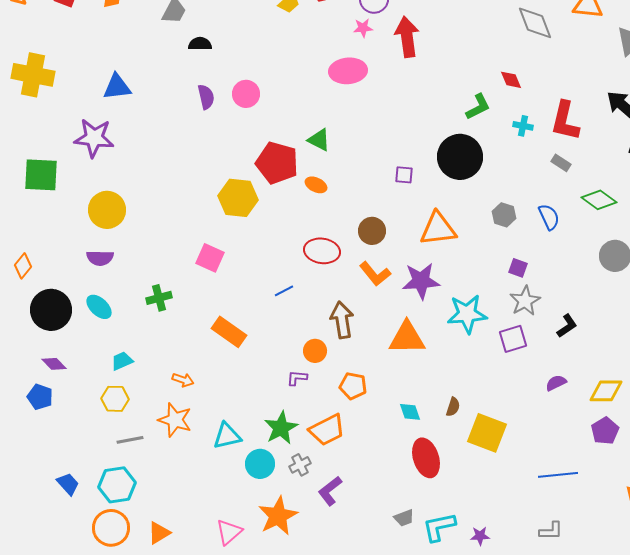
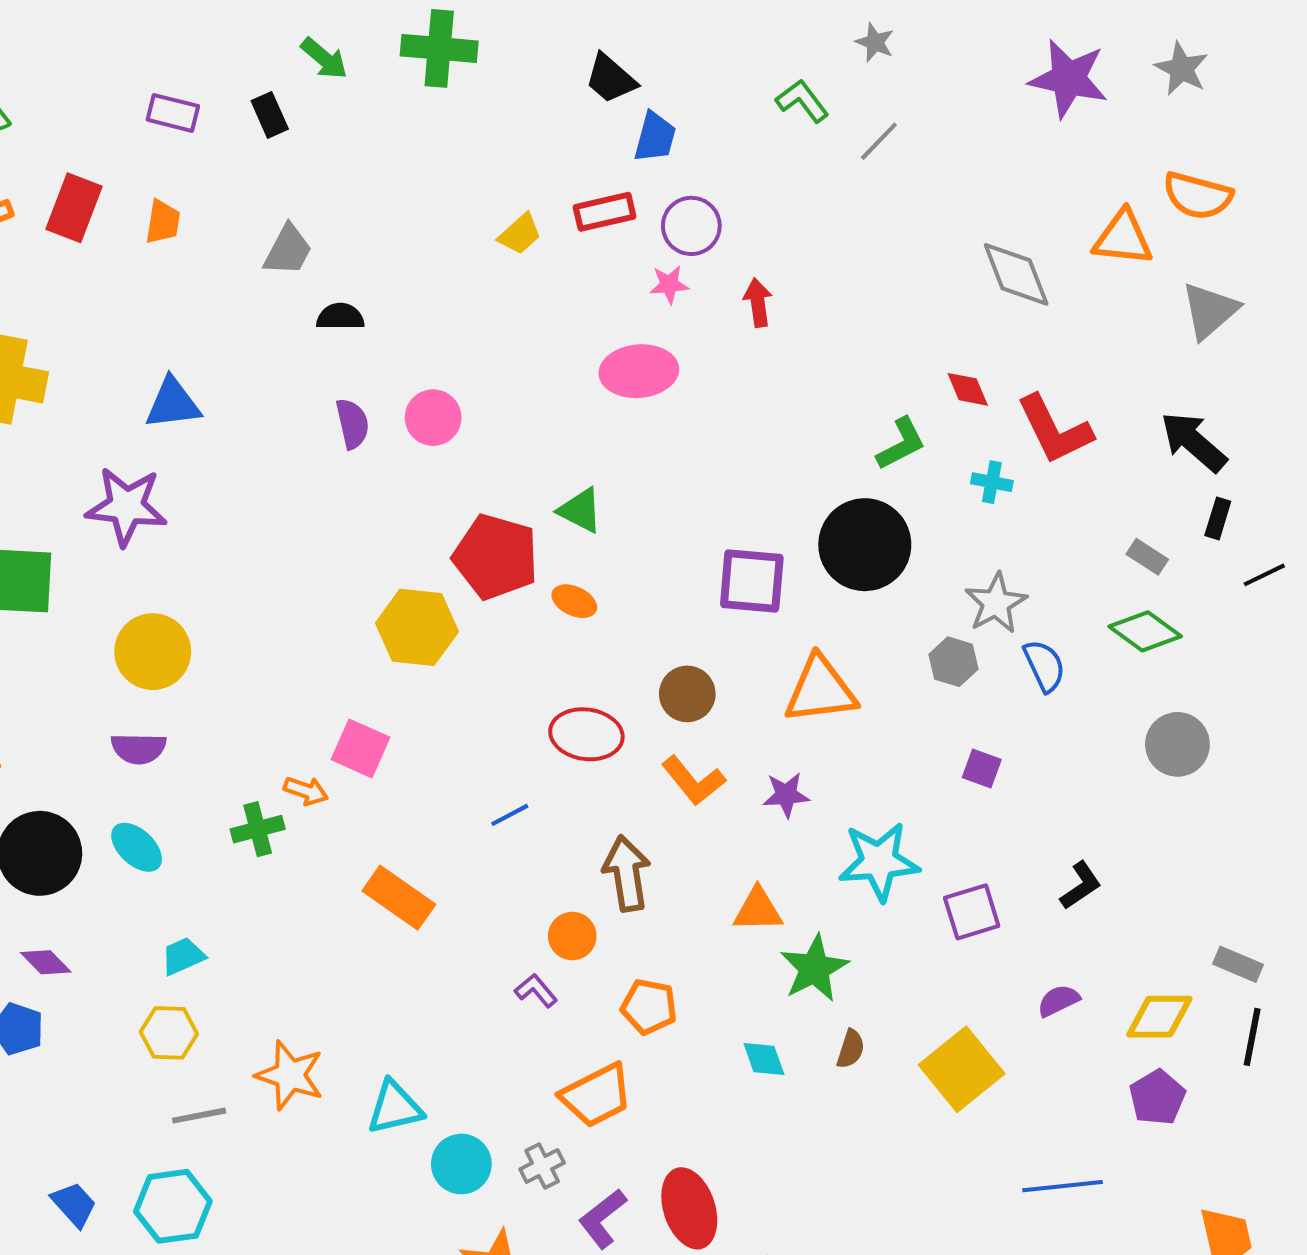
red arrow: (407, 37) -> (758, 303), size x0.6
red L-shape: (565, 121) -> (1054, 430), moved, turned -39
gray rectangle: (561, 163) -> (1147, 557), moved
purple square: (404, 175) -> (752, 581), size x1.8
purple star: (421, 281) -> (786, 795), size x0.6
gray star: (525, 301) -> (996, 603), moved
orange triangle: (407, 338) -> (758, 910), size x0.7
purple L-shape: (297, 378) -> (536, 990), turned 45
orange arrow: (183, 380) -> (306, 791), moved
green star: (281, 428) -> (814, 968), moved
yellow square: (487, 433) -> (962, 1069), moved, turned 30
red ellipse: (426, 458) -> (689, 1208), moved

